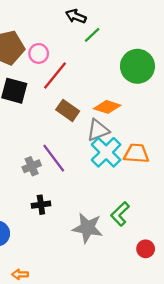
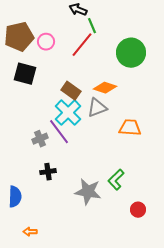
green line: (92, 35) -> (92, 26), turned -70
red line: (55, 76) -> (82, 45), moved
cyan cross: (106, 152) -> (68, 113), moved

